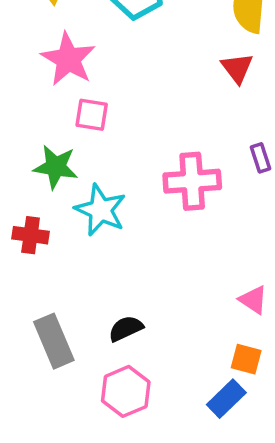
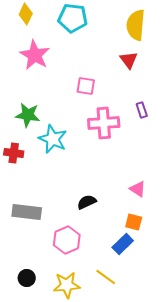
pink square: (92, 115) -> (86, 86), moved
black semicircle: (126, 329) -> (87, 202), moved
gray rectangle: (54, 341) -> (27, 212), turned -60

